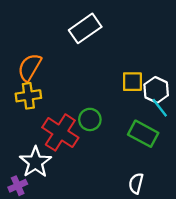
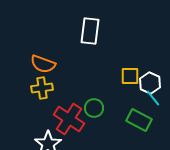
white rectangle: (85, 28) -> (90, 31), turned -48
orange semicircle: (30, 67) -> (43, 64), turned -100

